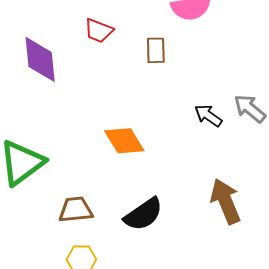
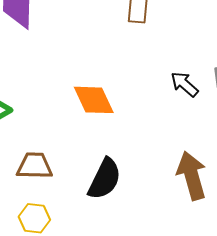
black semicircle: (143, 214) -> (105, 179), turned -36

